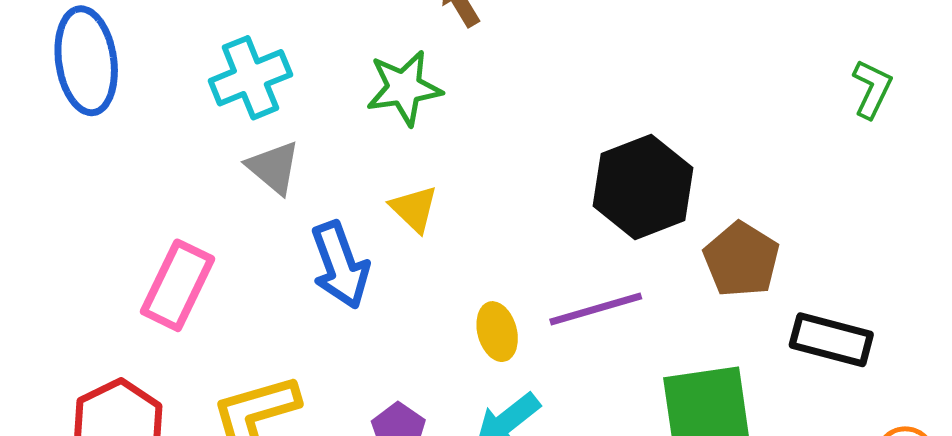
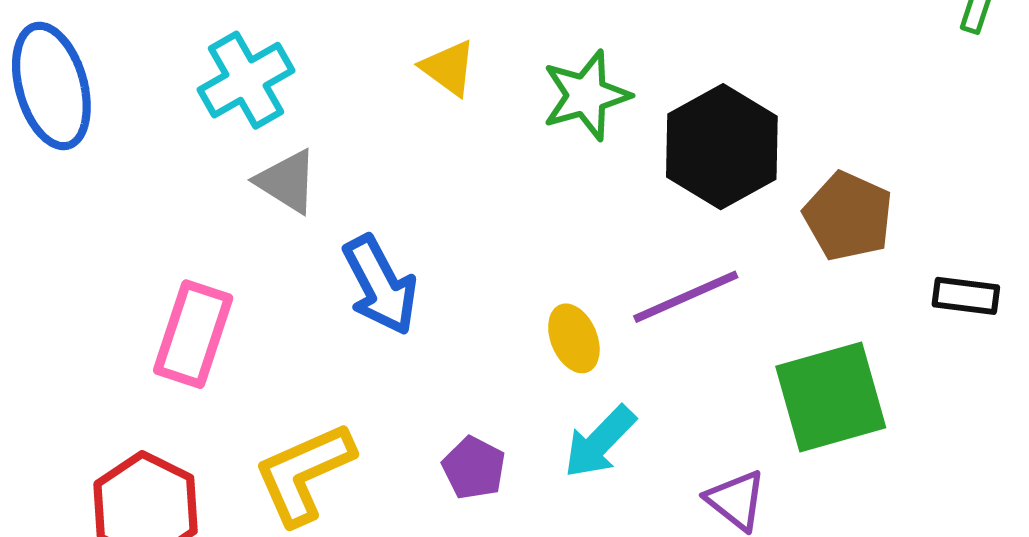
green star: (404, 88) -> (586, 95), moved
yellow triangle: (414, 209) -> (448, 68), moved
black rectangle: (831, 340) -> (966, 296), size x0.7

